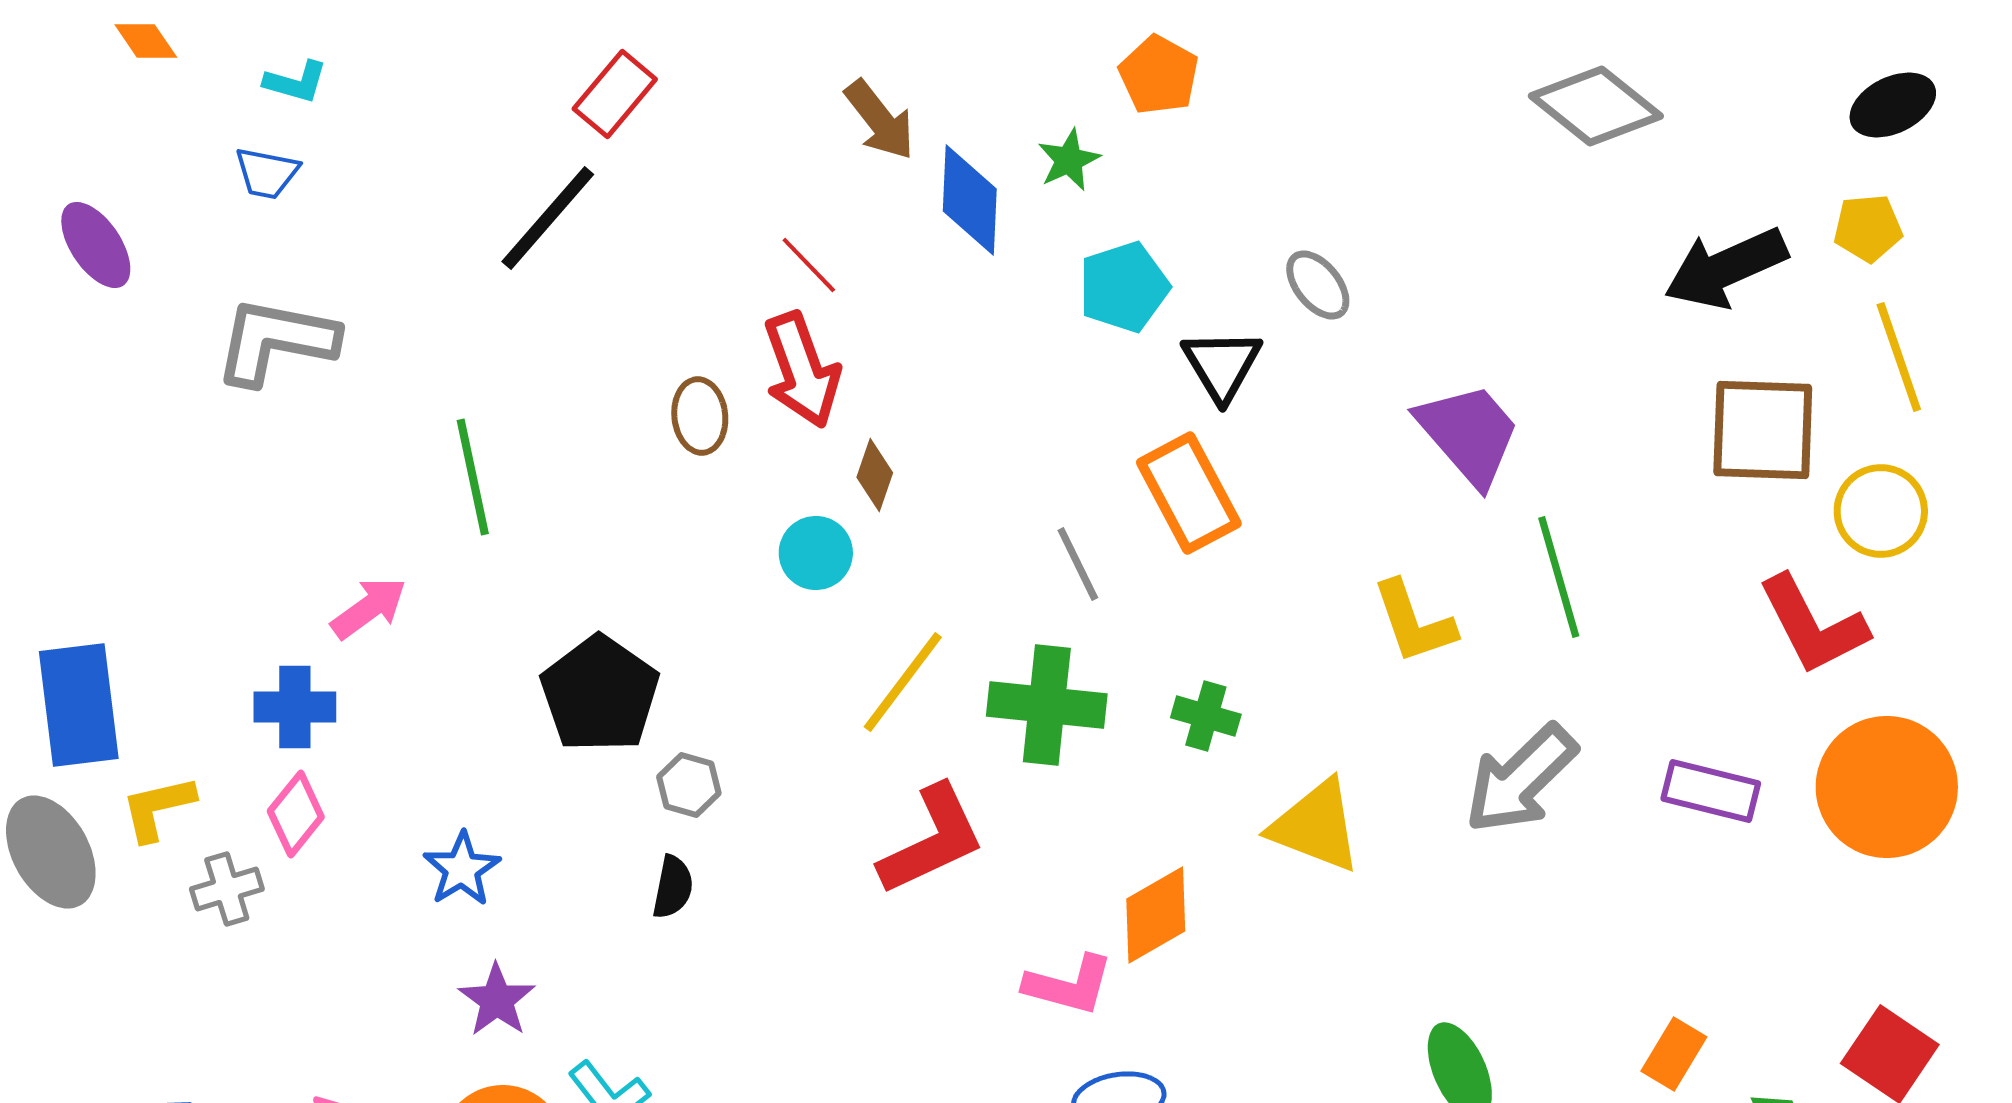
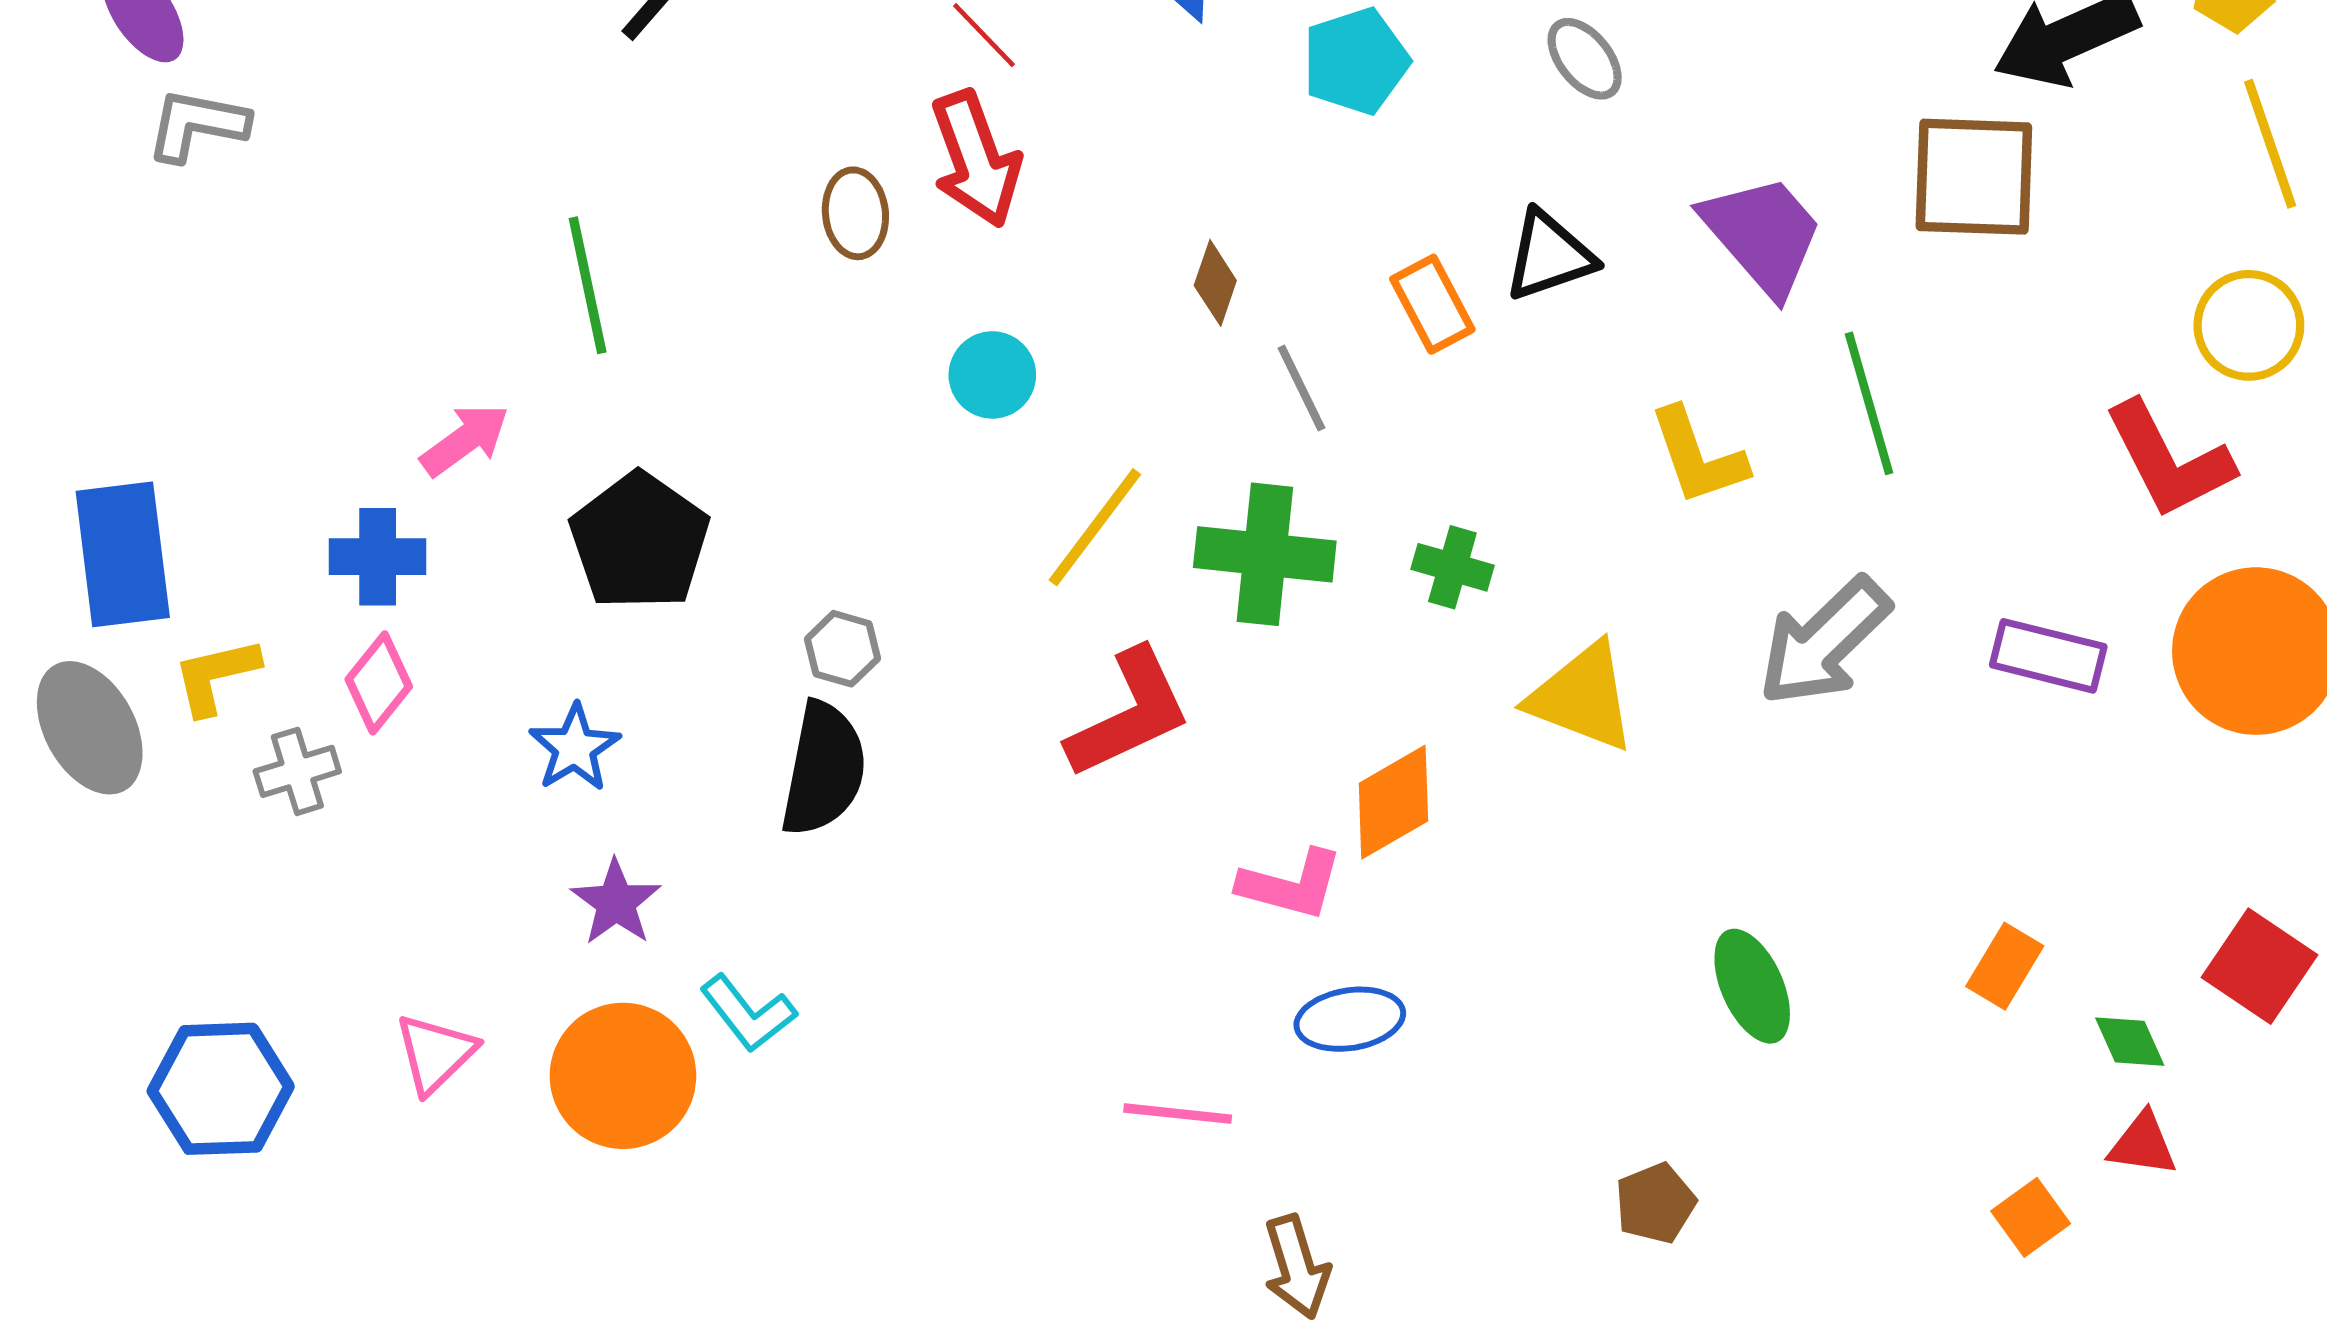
gray L-shape: (276, 341) -> (197, 125), moved, size x0.7
black triangle: (1222, 365) -> (1549, 256), moved, turned 42
brown square: (1763, 430) -> (1974, 177), moved
brown diamond: (875, 475) -> (1215, 283), moved
orange rectangle: (1189, 493) -> (1432, 304), size x0.7
black pentagon: (600, 694) -> (640, 541), moved
black semicircle: (673, 887) -> (824, 769), size x1.8

